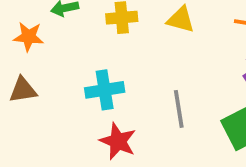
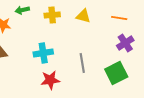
red star: (118, 141) -> (50, 80), turned -30

